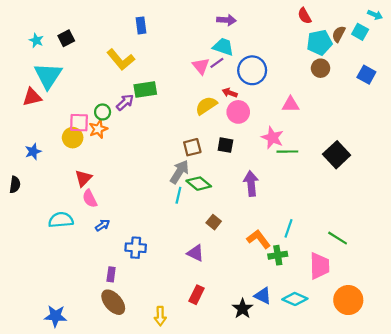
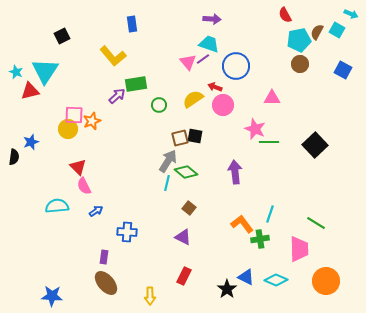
cyan star: (36, 40) -> (16, 72), moved
green circle: (103, 112) -> (159, 105), moved
black square: (225, 145) -> (195, 136), moved
red triangle: (83, 178) -> (78, 167), turned -30
black semicircle: (15, 185) -> (14, 157), moved
brown square: (214, 222) -> (189, 208), moved

